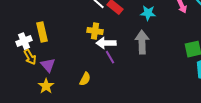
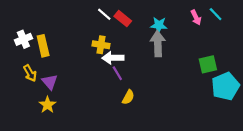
white cross: (24, 41) -> (23, 39), moved
gray arrow: (142, 42) -> (158, 44), moved
yellow semicircle: (85, 79) -> (128, 97), moved

